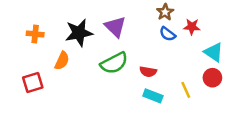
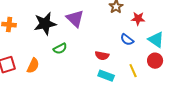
blue semicircle: (168, 34) -> (127, 40), moved
orange semicircle: (62, 61) -> (33, 66), moved
green semicircle: (114, 63) -> (60, 49), moved, size x0.6

